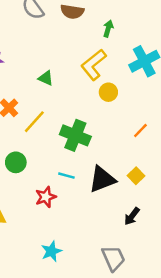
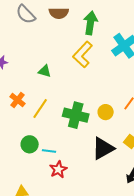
green arrow: (108, 29) -> (90, 23), size x1.6
yellow circle: (108, 92) -> (106, 112), moved
cyan line: (66, 176) -> (49, 151), moved

